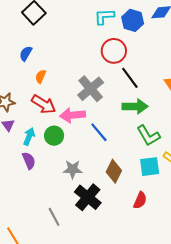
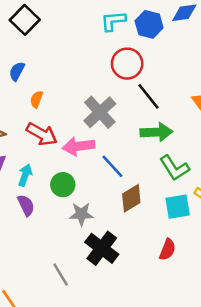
green circle: (54, 136) -> (63, 185), moved
brown diamond: (114, 171) -> (131, 198), moved, turned 35

